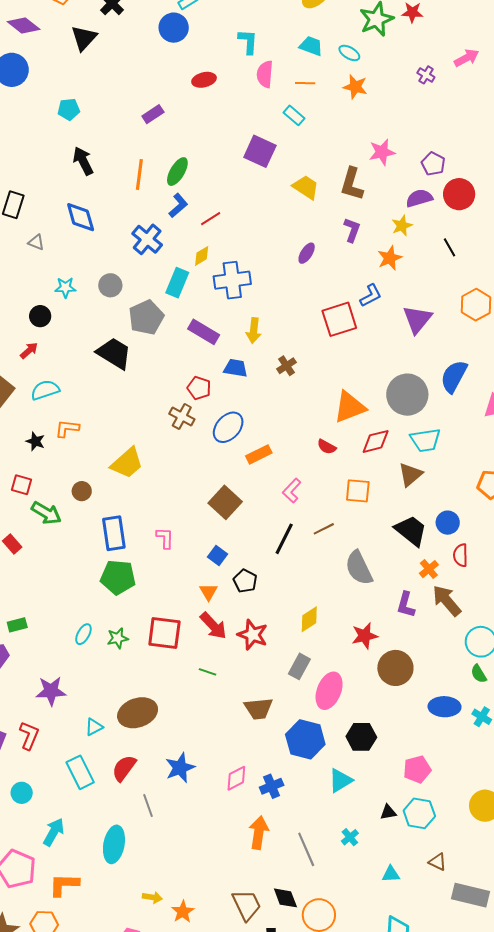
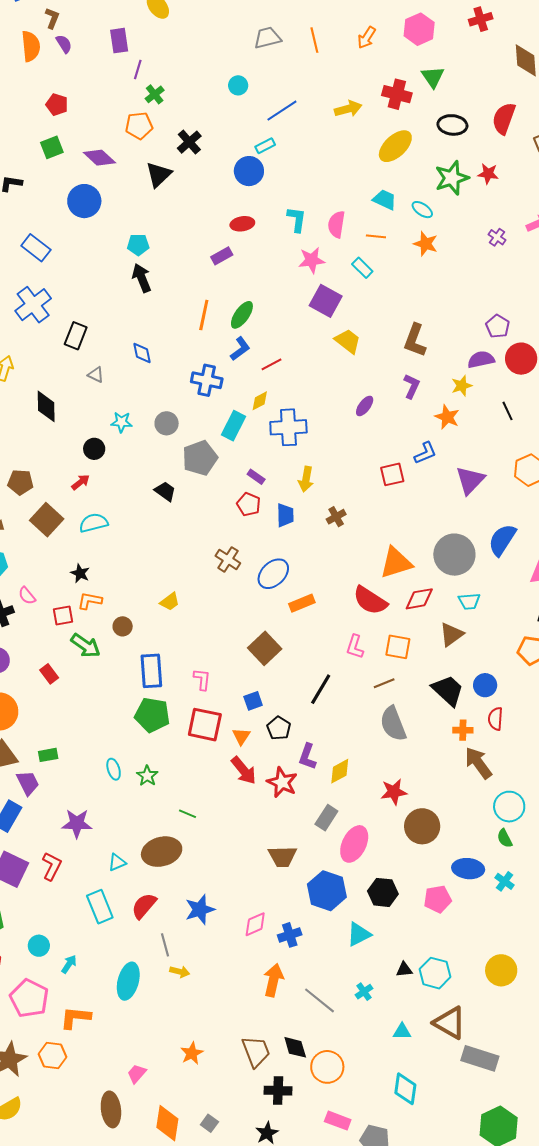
cyan L-shape: (248, 42) -> (297, 219), moved
red ellipse: (204, 80) -> (242, 224), moved
pink star: (382, 152) -> (312, 260), moved
black arrow: (83, 161) -> (142, 278), moved
yellow trapezoid: (306, 187) -> (348, 341), moved
blue diamond: (81, 217) -> (142, 353), size x0.7
blue cross: (147, 239) -> (207, 380), turned -32
orange star: (390, 258) -> (447, 417), turned -30
red square: (339, 319) -> (392, 474), size x0.7
purple rectangle: (204, 332) -> (256, 477), size x0.6
black trapezoid: (114, 353) -> (165, 491), size x0.6
blue trapezoid: (236, 368) -> (285, 515), turned 75
red pentagon: (199, 388) -> (249, 504), moved
orange L-shape: (67, 428) -> (90, 601), moved
cyan trapezoid: (426, 440) -> (469, 601), size x0.7
red semicircle: (327, 447) -> (370, 600), size x1.8
yellow trapezoid: (127, 463) -> (170, 602), size x0.6
red square: (22, 485) -> (63, 615), turned -30
pink L-shape: (292, 491) -> (355, 647), moved, turned -30
brown line: (324, 529) -> (384, 683), moved
blue square: (217, 556) -> (253, 701), turned 30
orange cross: (429, 569) -> (463, 730), turned 36
purple L-shape: (406, 605) -> (307, 757), moved
red square: (164, 633) -> (205, 725), moved
cyan ellipse: (83, 634) -> (114, 769), turned -50
green star: (118, 638) -> (147, 776), turned -30
green line: (208, 672) -> (187, 814), moved
pink pentagon: (417, 769) -> (438, 899), moved
cyan circle: (22, 793) -> (39, 946), moved
cyan arrow: (54, 832) -> (69, 964), size x0.7
gray line: (306, 849) -> (320, 1000), turned -32
brown triangle: (438, 862) -> (450, 1023), size x1.8
yellow arrow: (152, 897) -> (180, 972), moved

